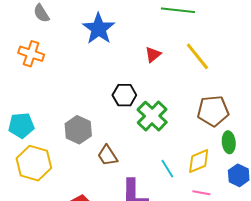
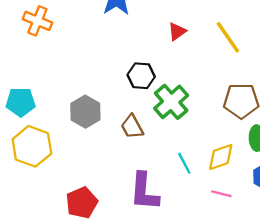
brown trapezoid: (107, 156) -> (132, 127), moved

